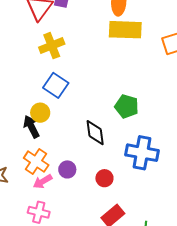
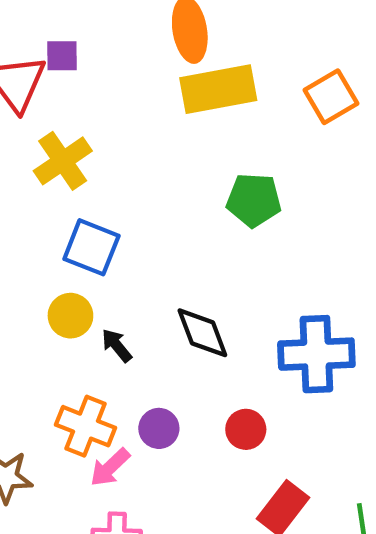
green pentagon: (127, 106) -> (254, 200), moved
black arrow: (31, 127) -> (117, 346), moved, size x0.7

